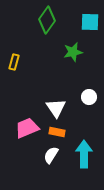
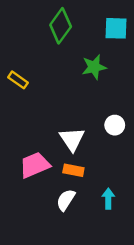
yellow rectangle: (14, 62) -> (18, 80), turned -70
cyan arrow: (84, 154) -> (108, 199), size x0.6

